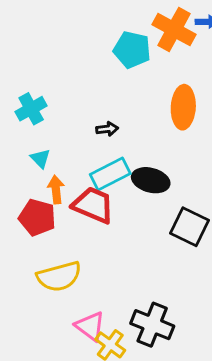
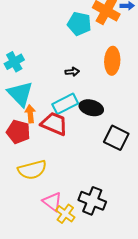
black arrow: (107, 129) -> (72, 72), moved
cyan triangle: (40, 158) -> (20, 94), size x2.0

